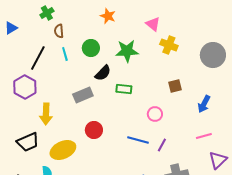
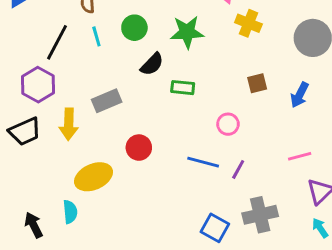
gray rectangle: (83, 95) -> (107, 101), moved
blue arrow: (204, 104) -> (300, 95), moved
black trapezoid: (28, 142) -> (25, 131), moved

